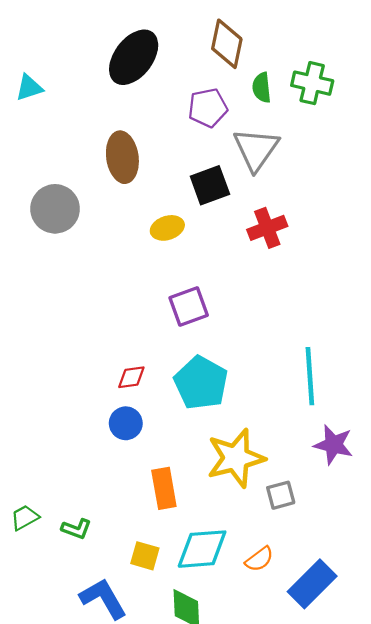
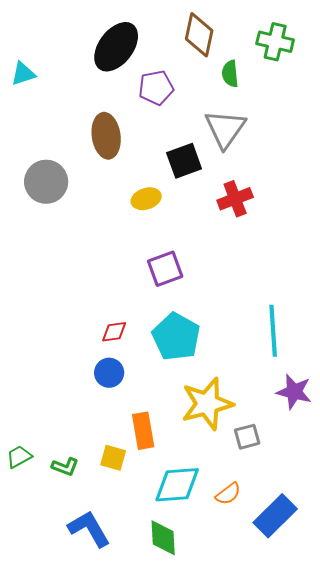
green cross: (312, 83) -> (275, 42), moved
purple pentagon: (208, 108) -> (156, 88), moved
yellow square: (145, 556) -> (113, 458), moved

